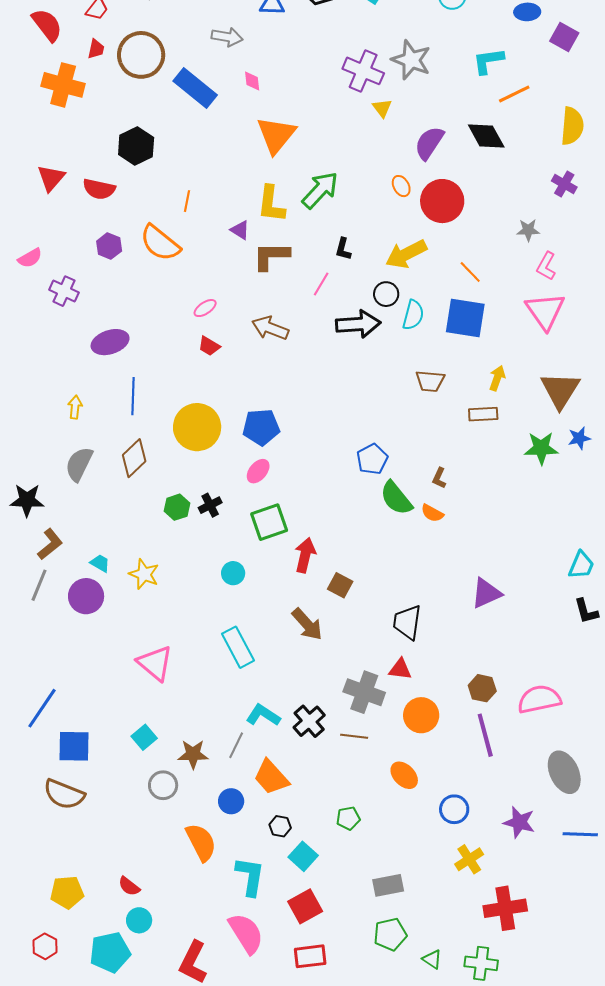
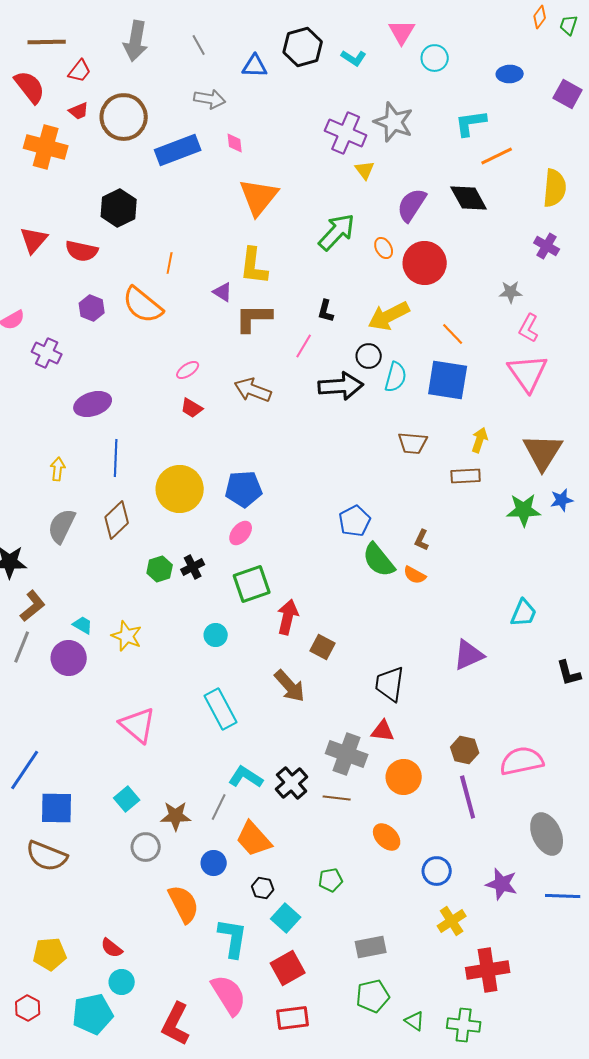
purple square: (564, 37) -> (568, 94), moved
red trapezoid: (96, 49) -> (79, 111), turned 55
blue rectangle: (195, 88) -> (178, 150), turned -60
green arrow: (320, 190) -> (337, 232), moved
cyan trapezoid: (581, 565) -> (524, 613), moved

